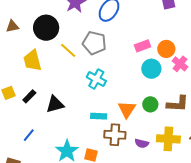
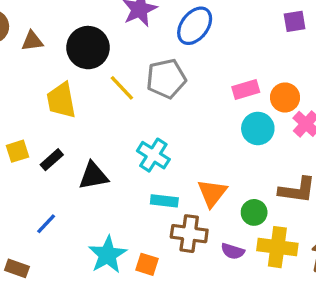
gray pentagon: (94, 43) -> (166, 79), turned -30
cyan cross: (96, 79) -> (153, 155), moved
green circle: (150, 104) -> (254, 212), moved

